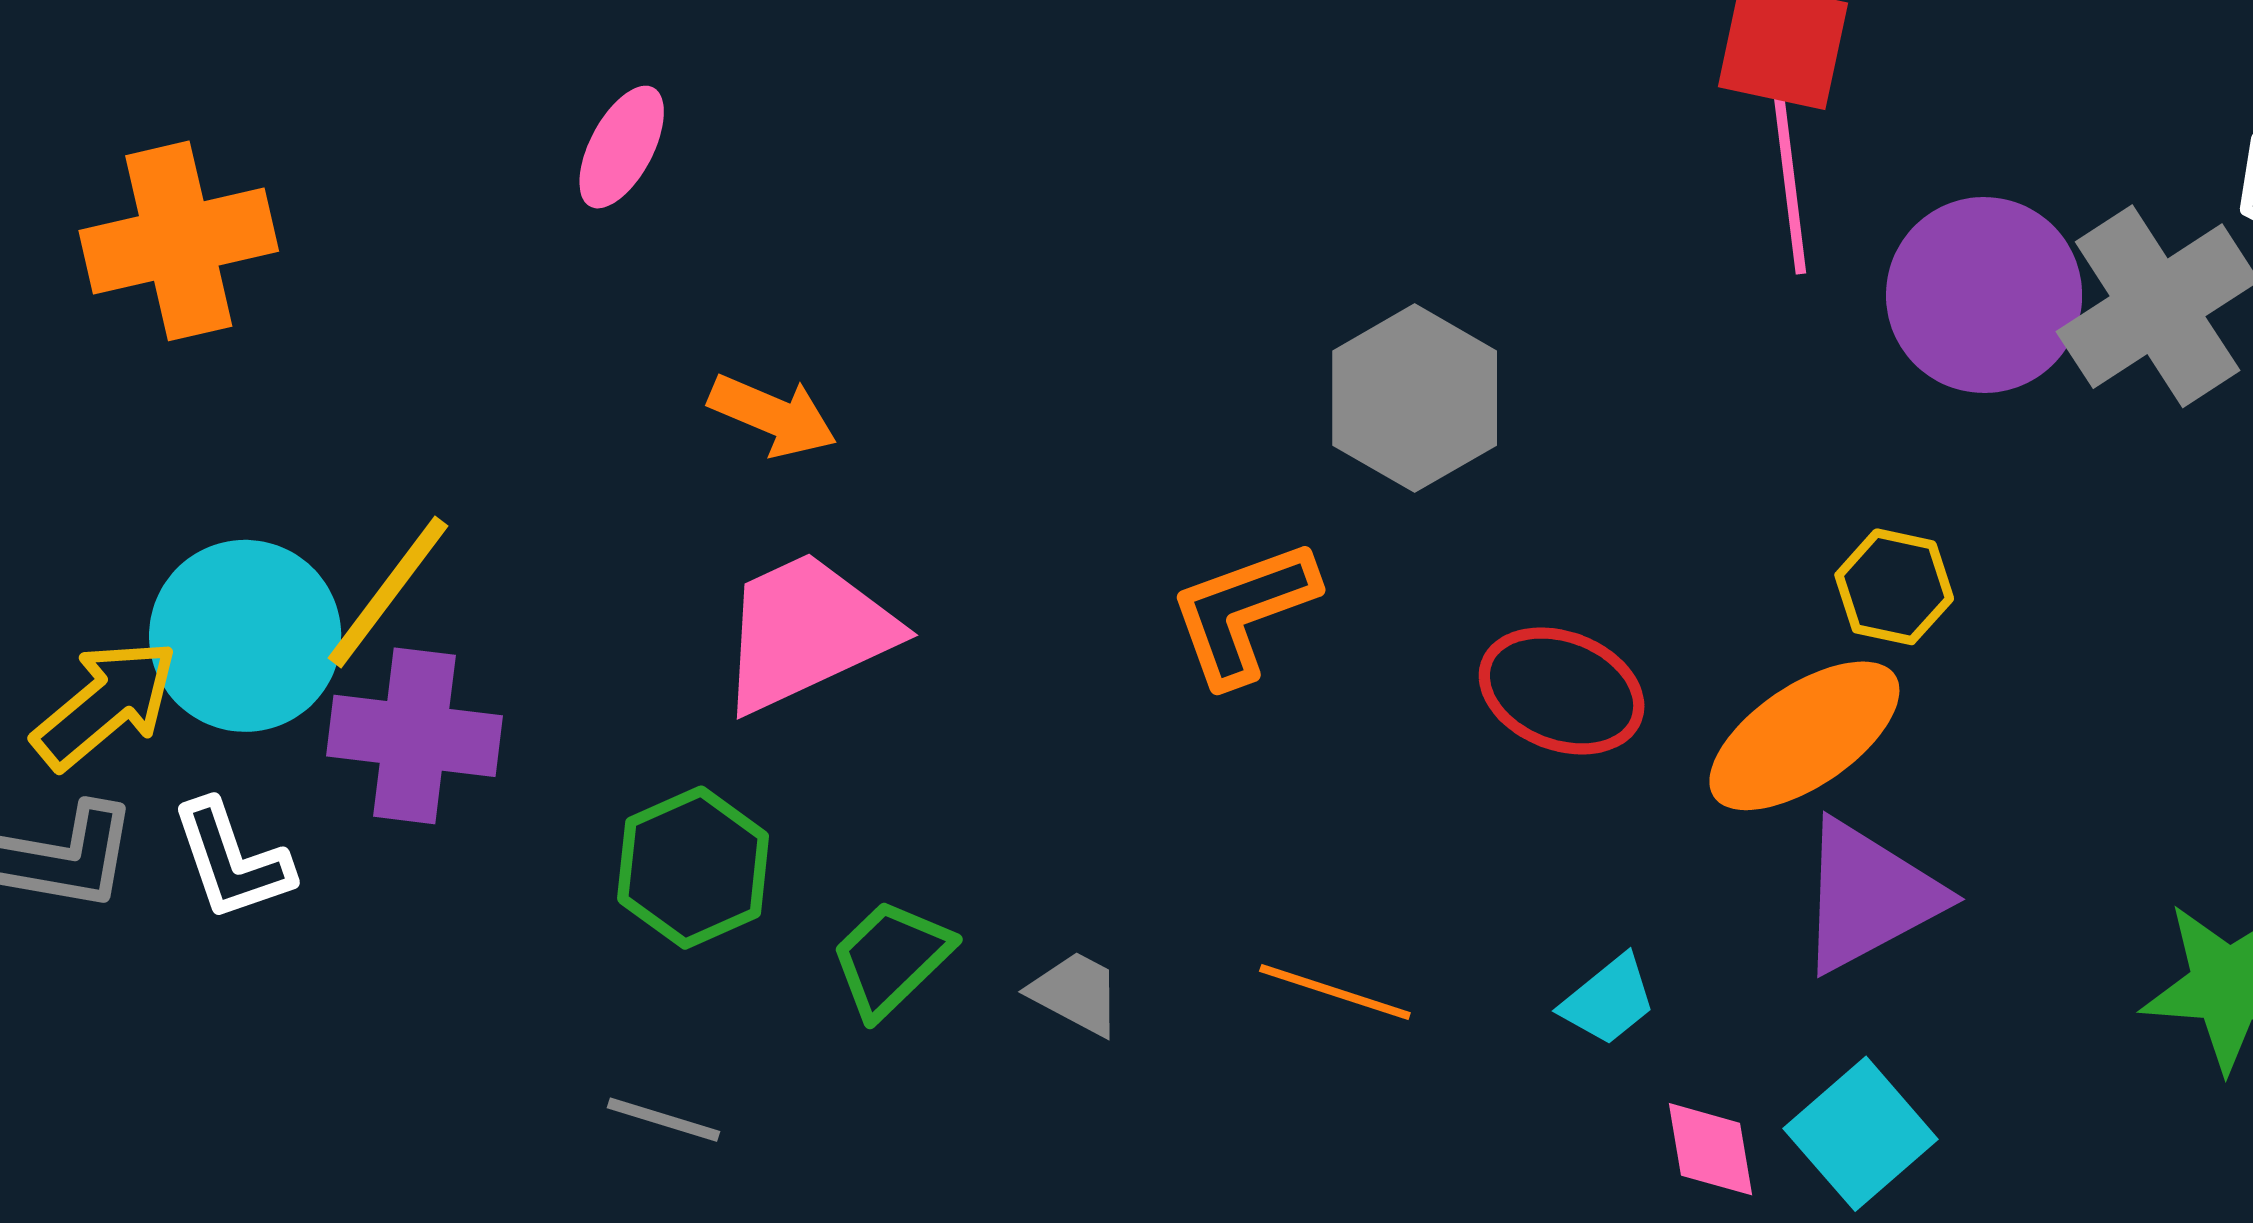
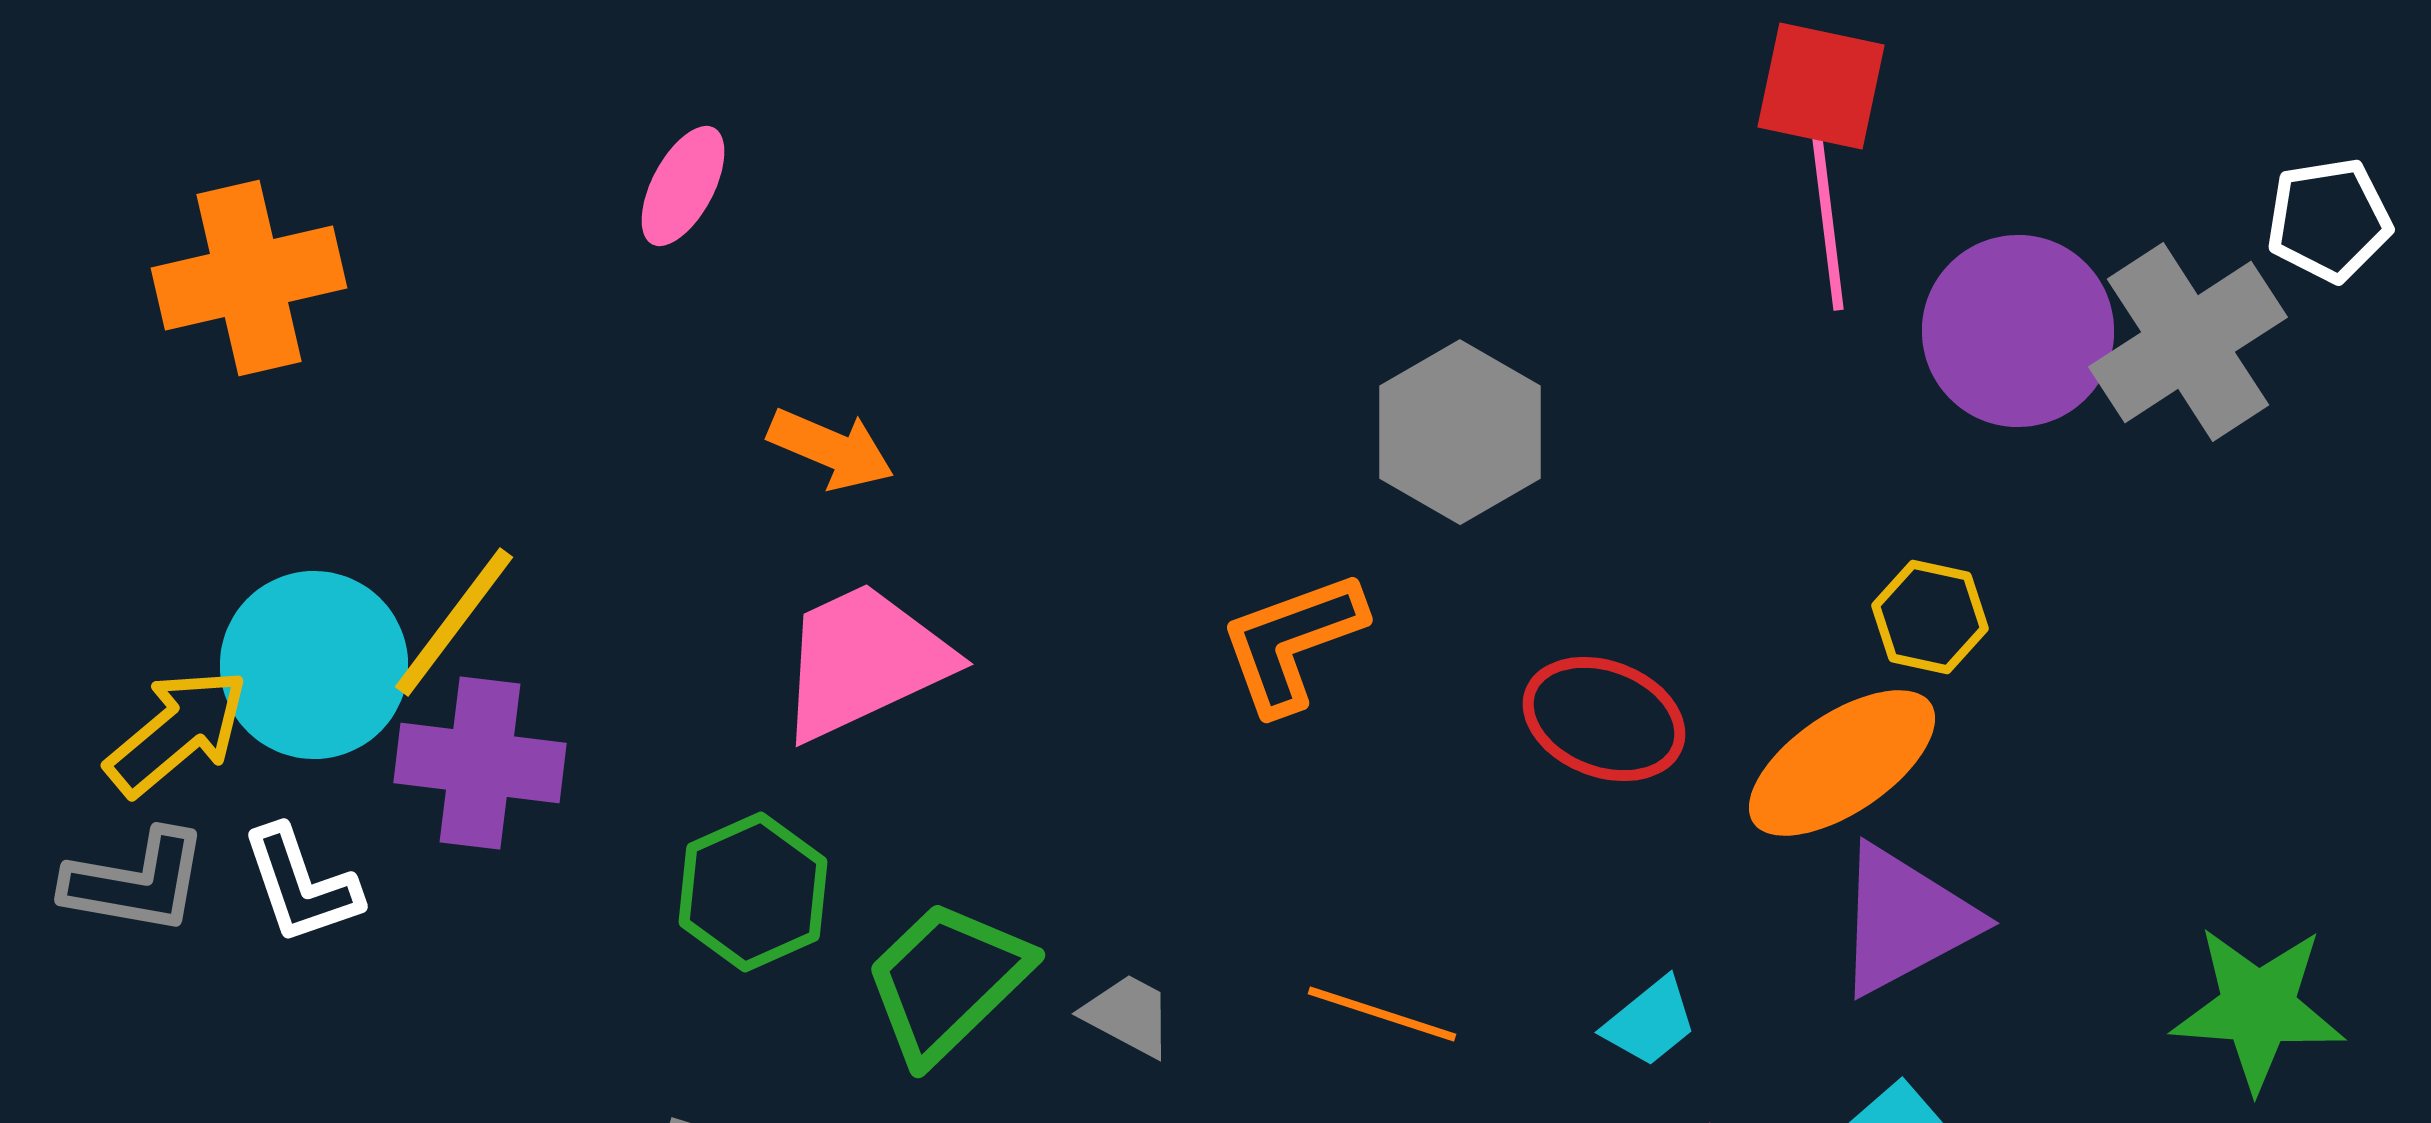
green trapezoid: (891, 958) -> (947, 981), size x1.4

